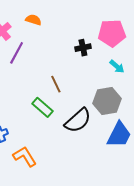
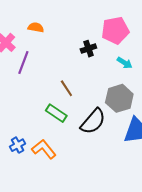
orange L-shape: (25, 157) -> (44, 149), moved

